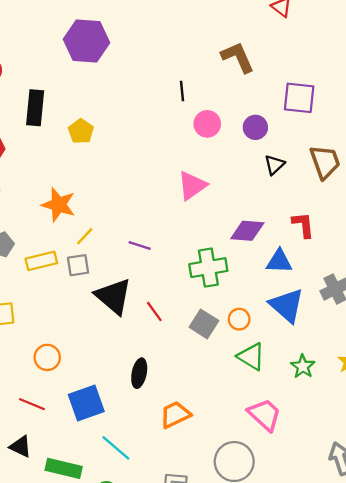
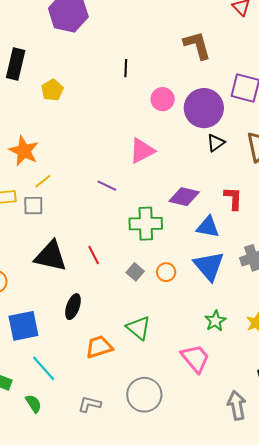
black line: (182, 91) -> (126, 68), moved
purple circle: (255, 127) -> (204, 108), size x1.8
purple line: (140, 246) -> (107, 186), moved
black triangle: (113, 296) -> (51, 256), moved, turned -36
gray square: (204, 324) -> (135, 272), size x0.7
green triangle: (251, 357) -> (139, 328), moved
pink trapezoid: (265, 415) -> (195, 358), moved

